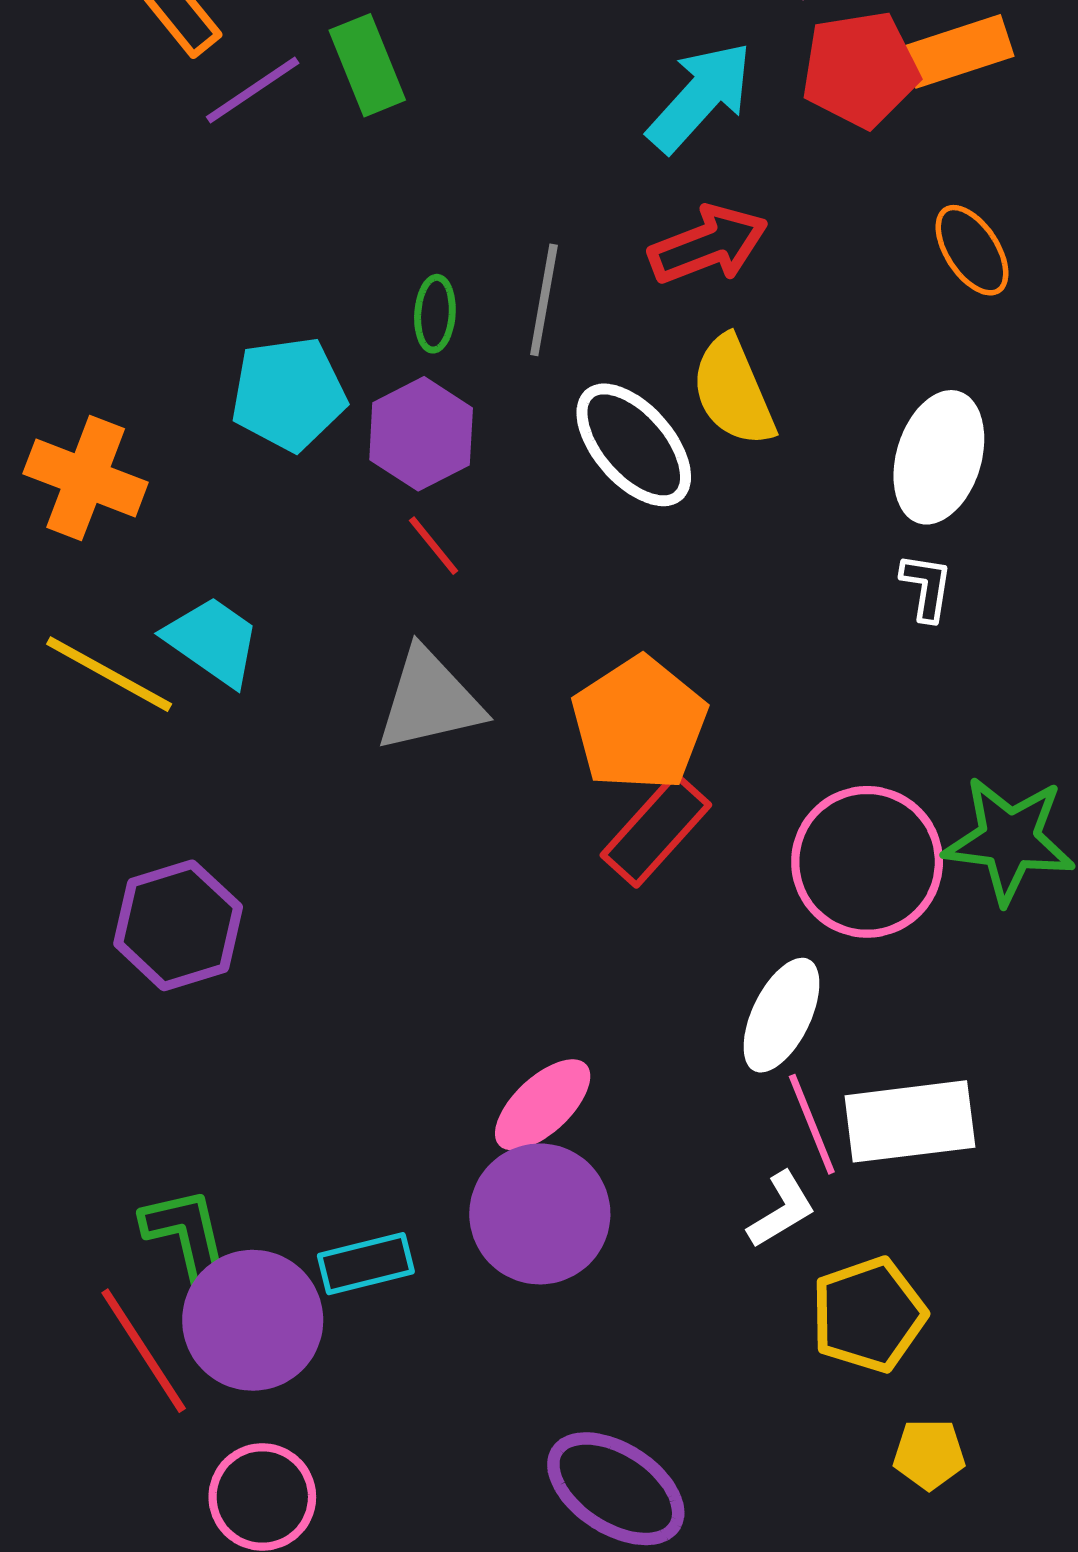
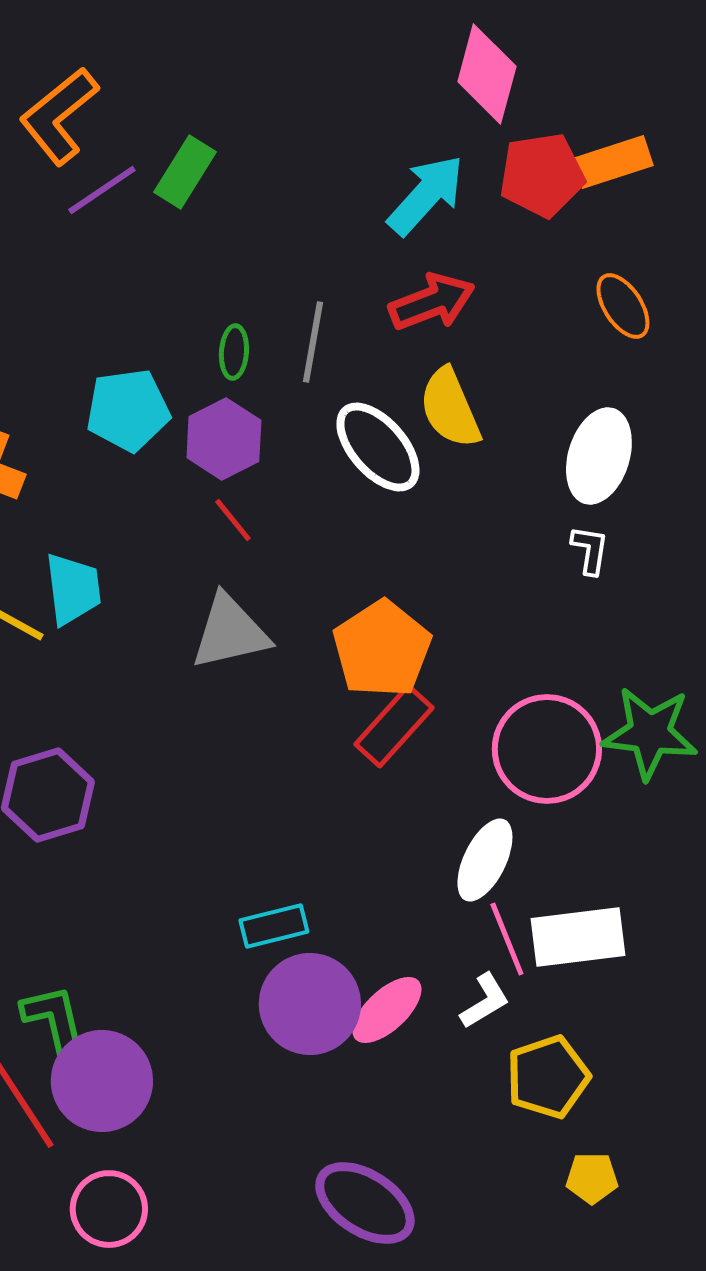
green rectangle: (367, 65) -> (185, 172), turned 54
cyan trapezoid: (213, 641) -> (73, 589), turned 48
pink ellipse: (543, 1105) -> (387, 1010), moved
cyan rectangle: (366, 1264) -> (274, 926), moved

